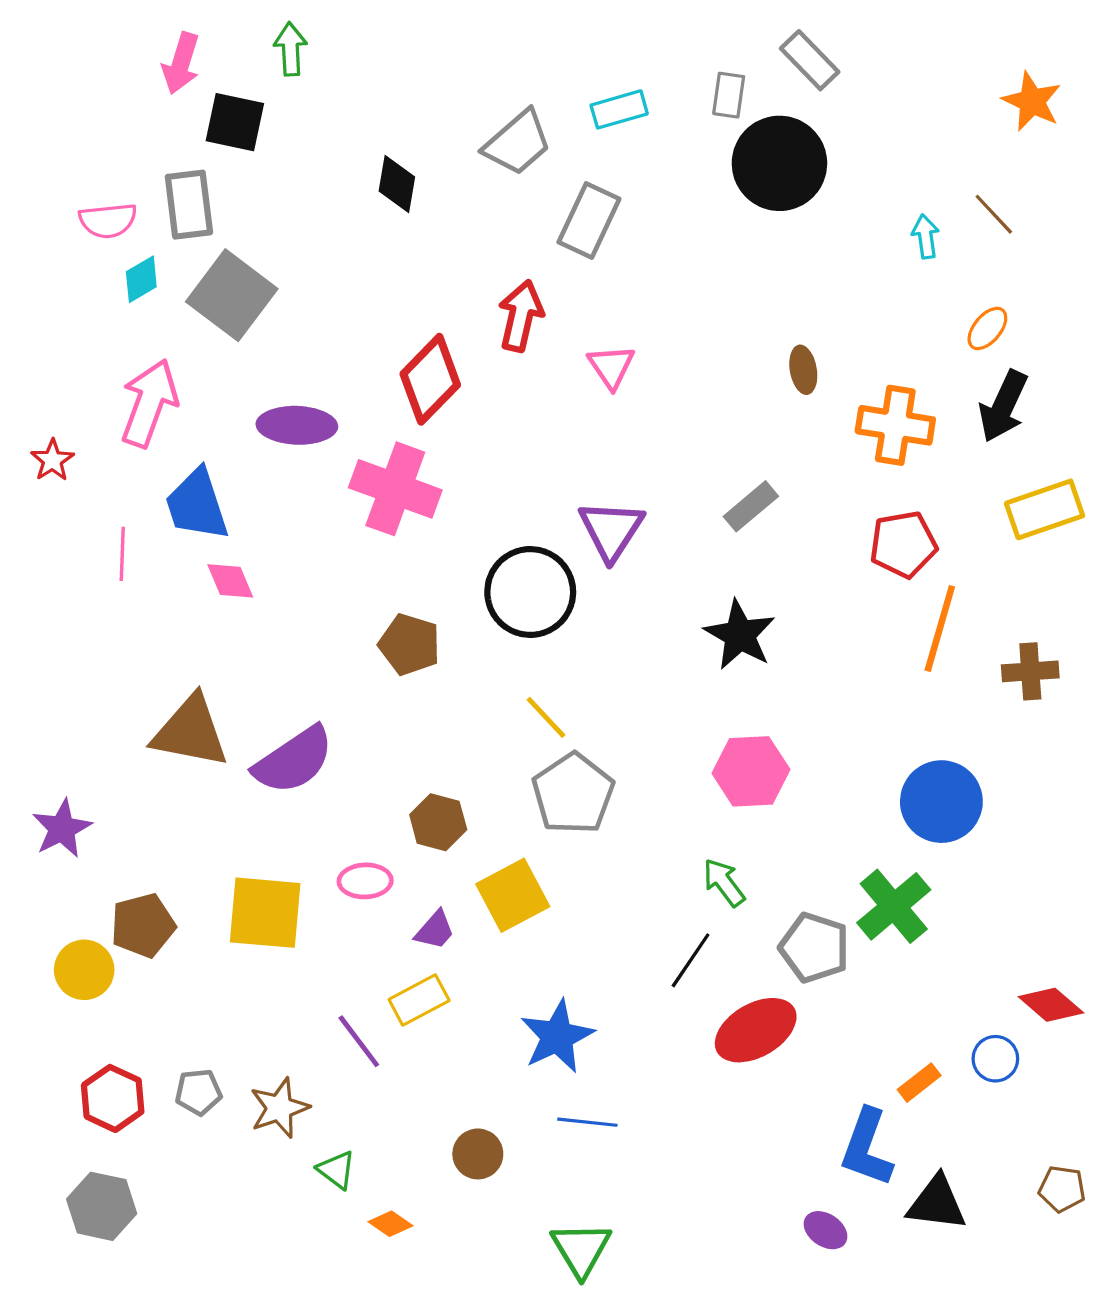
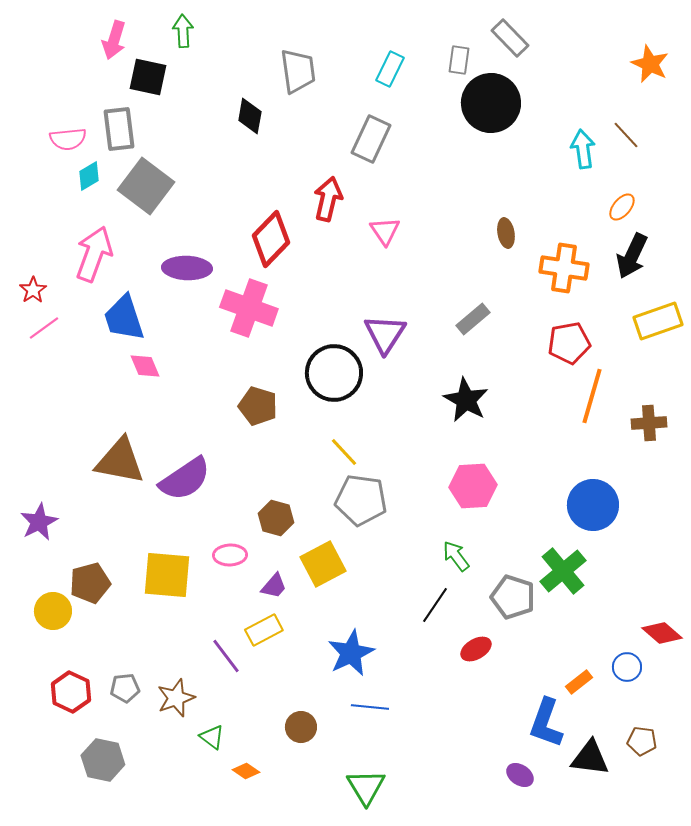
cyan rectangle: (619, 109) -> (390, 69), turned -48
gray trapezoid: (518, 143) -> (298, 71), moved, turned -57
cyan arrow: (926, 236) -> (583, 149), size x1.4
pink line: (122, 554) -> (44, 328), moved, turned 52
gray pentagon: (573, 794) -> (361, 500), turned -30
red ellipse: (756, 1030) -> (476, 649), size x0.6
brown pentagon: (1062, 1189) -> (642, 741), moved
gray hexagon: (102, 1206) -> (103, 760), moved

